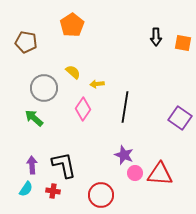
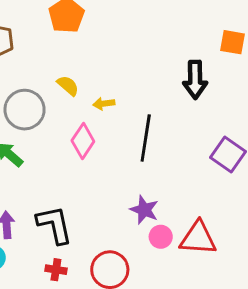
black arrow: (156, 37) -> (195, 80), moved, size x1.4
red cross: (53, 191) -> (56, 270), moved

